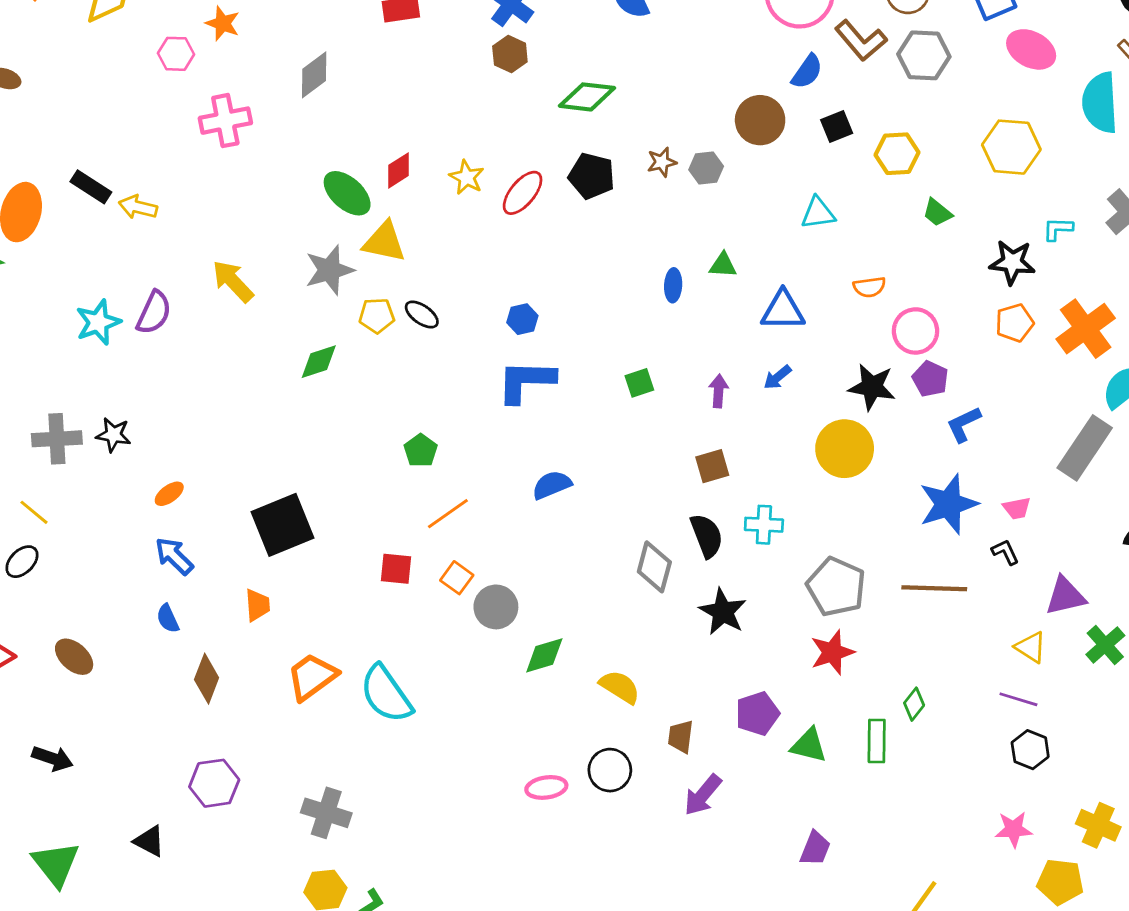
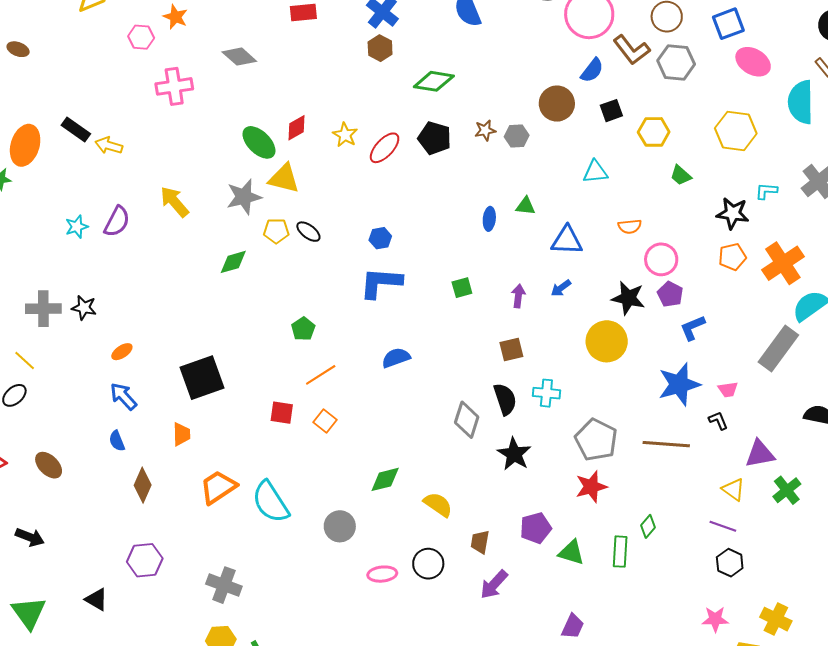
gray diamond: (314, 75) -> (239, 57), turned 76
cyan star: (98, 322) -> (77, 227), size x0.7
gray circle: (496, 607) -> (340, 526), moved

